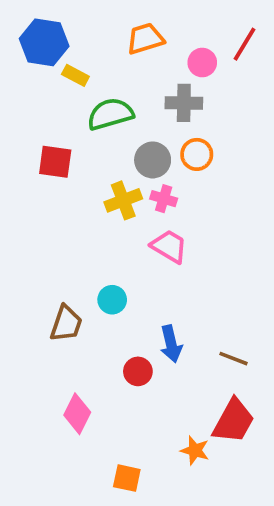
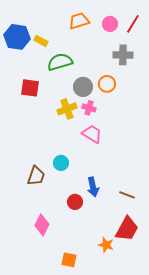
blue hexagon: (44, 42) -> (17, 37), moved
pink circle: (202, 63) -> (110, 24), moved
gray cross: (184, 103) -> (123, 55), moved

